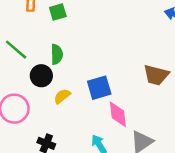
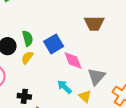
green semicircle: (57, 54) -> (28, 38), moved

